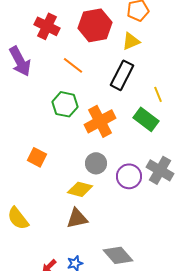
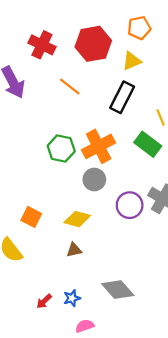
green hexagon: (65, 104) -> (61, 149), moved
orange square: (37, 157) -> (31, 217), moved
gray circle: (96, 163) -> (94, 180), moved
brown triangle: (77, 218) -> (74, 250), size x0.7

